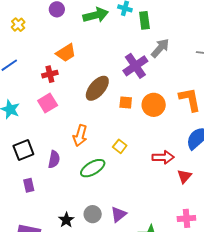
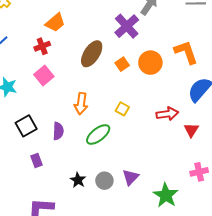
orange square: (126, 103) -> (122, 64), turned -32
black star: (66, 220) -> (78, 180), moved

